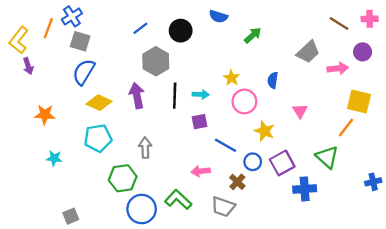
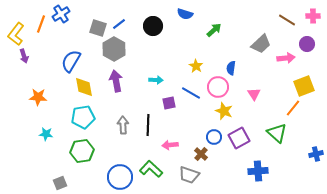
gray square: (80, 41) -> (98, 28), moved
gray hexagon: (156, 61) -> (114, 49), moved
cyan arrow: (201, 94) -> (156, 80), moved
black line: (175, 96) -> (148, 125), moved
pink circle: (244, 102) -> (218, 87), moved
yellow square: (359, 102) -> (304, 86), turned -35
yellow diamond: (99, 103) -> (84, 87), turned 55
blue line: (225, 145) -> (191, 93), moved
green hexagon: (123, 178) -> (82, 151), moved
blue cross: (305, 189) -> (258, 171), moved

